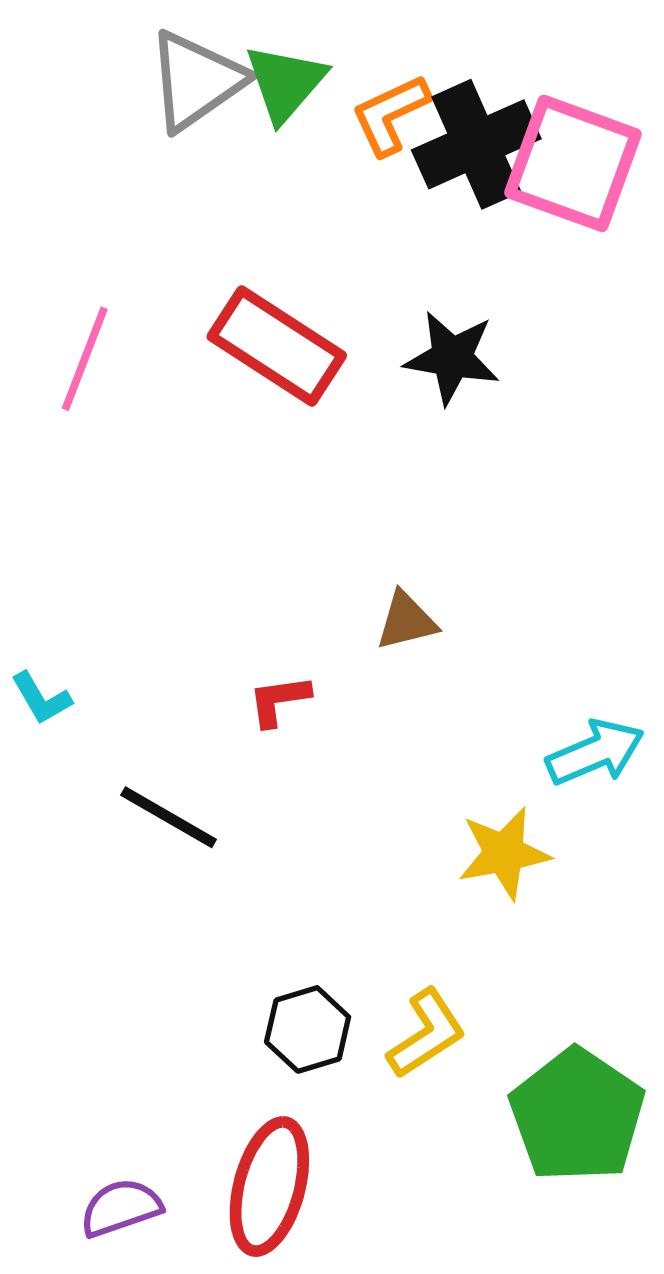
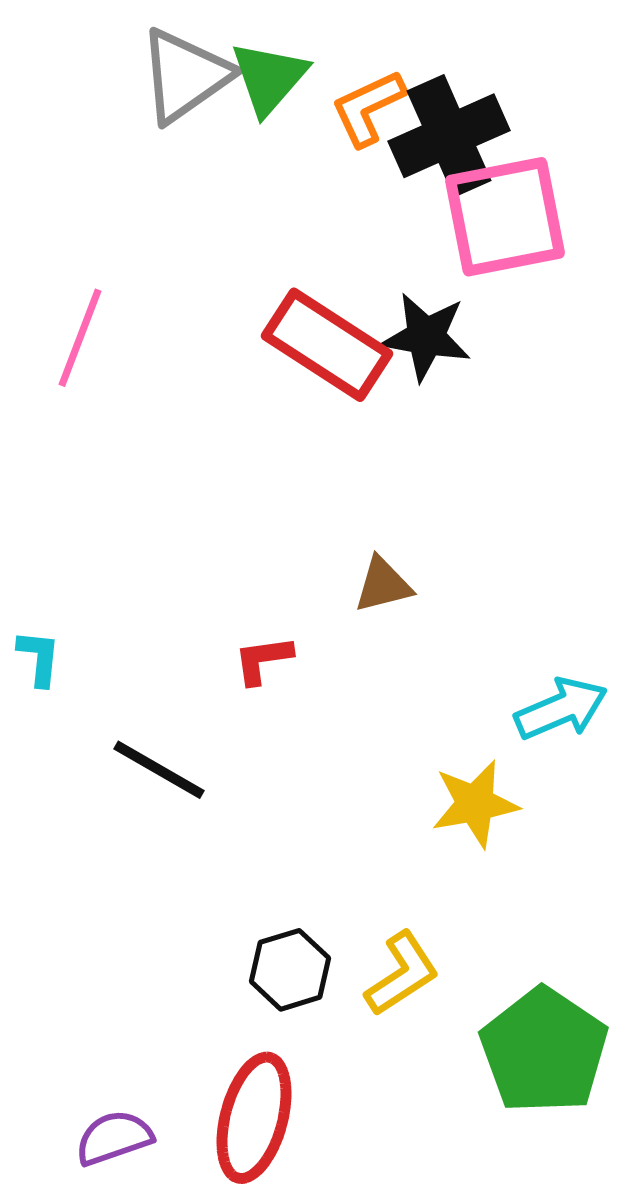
pink square: (573, 163) -> (505, 217), moved, turned -31
red rectangle: (277, 346) -> (327, 345), moved
cyan L-shape: (41, 698) -> (39, 658), turned -144

